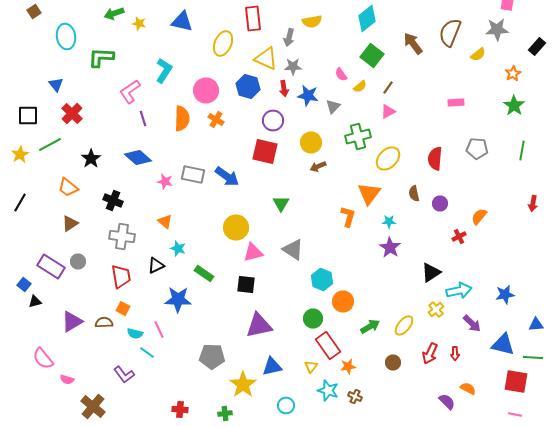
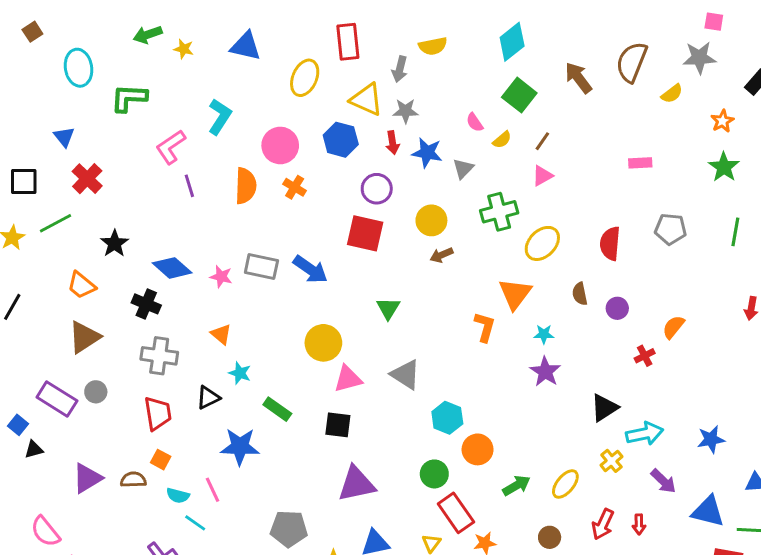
blue diamond: (138, 158) -> (172, 268), moved
brown triangle: (70, 224) -> (84, 337), size x1.4

